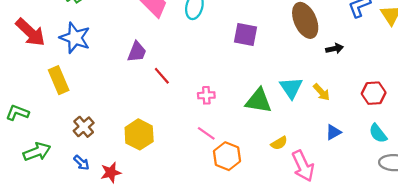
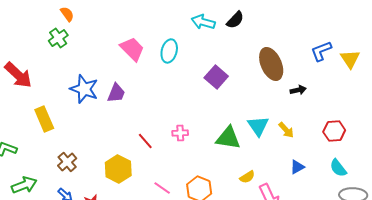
purple square: (245, 35) -> (216, 77), turned 30
blue star: (75, 38) -> (84, 89), moved
red line: (162, 76) -> (145, 141), moved
pink line: (206, 133) -> (162, 188), moved

